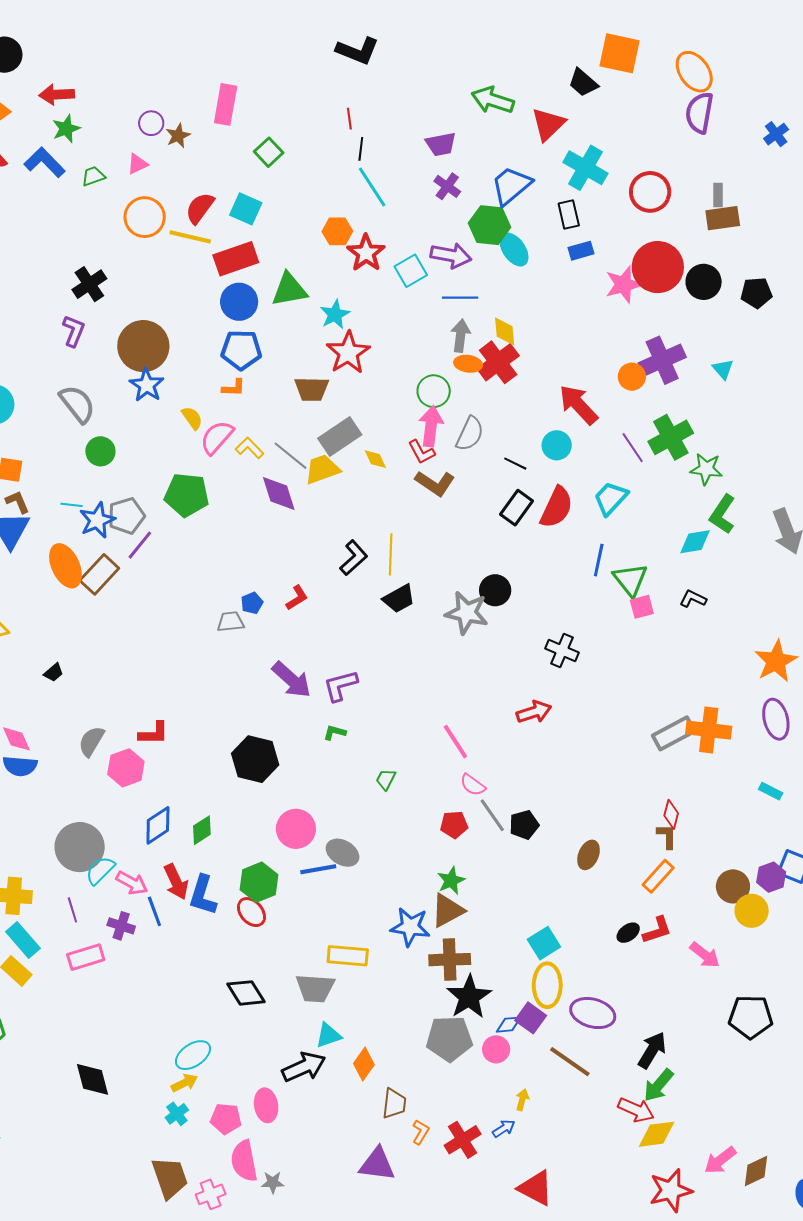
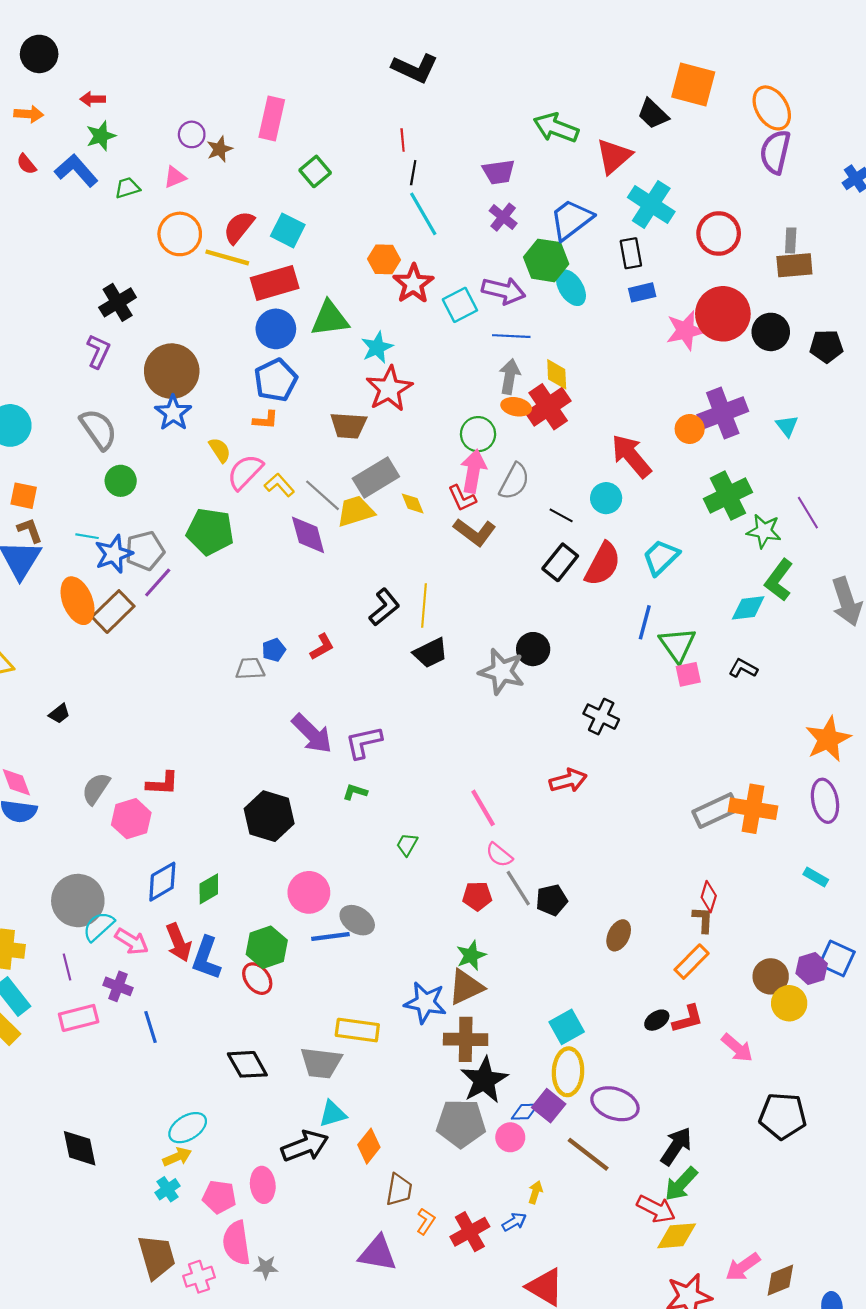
red arrow: (57, 95) -> (93, 99), size x0.7
blue pentagon: (241, 350) -> (276, 380), turned -30
purple line: (633, 448) -> (808, 513), moved
blue line: (154, 911) -> (151, 1027), moved

